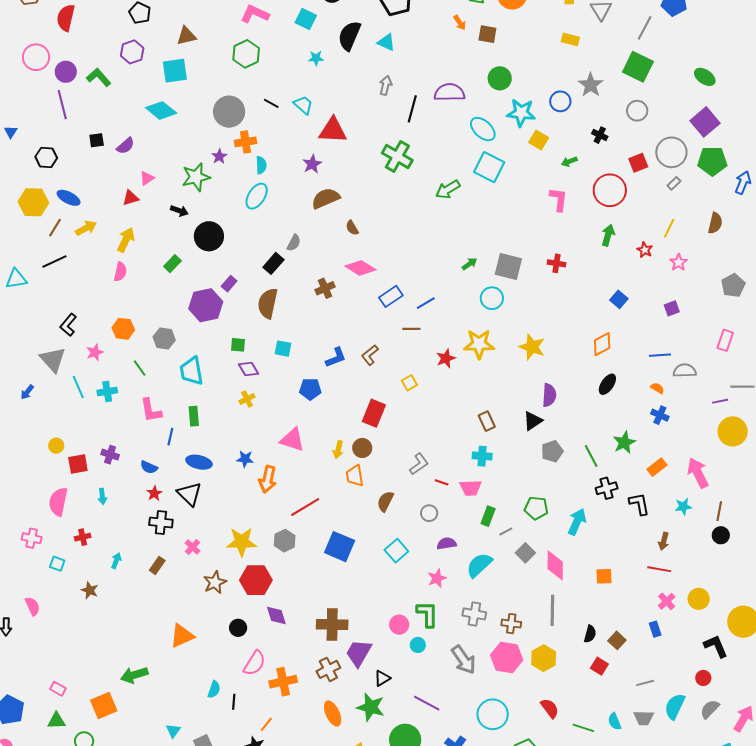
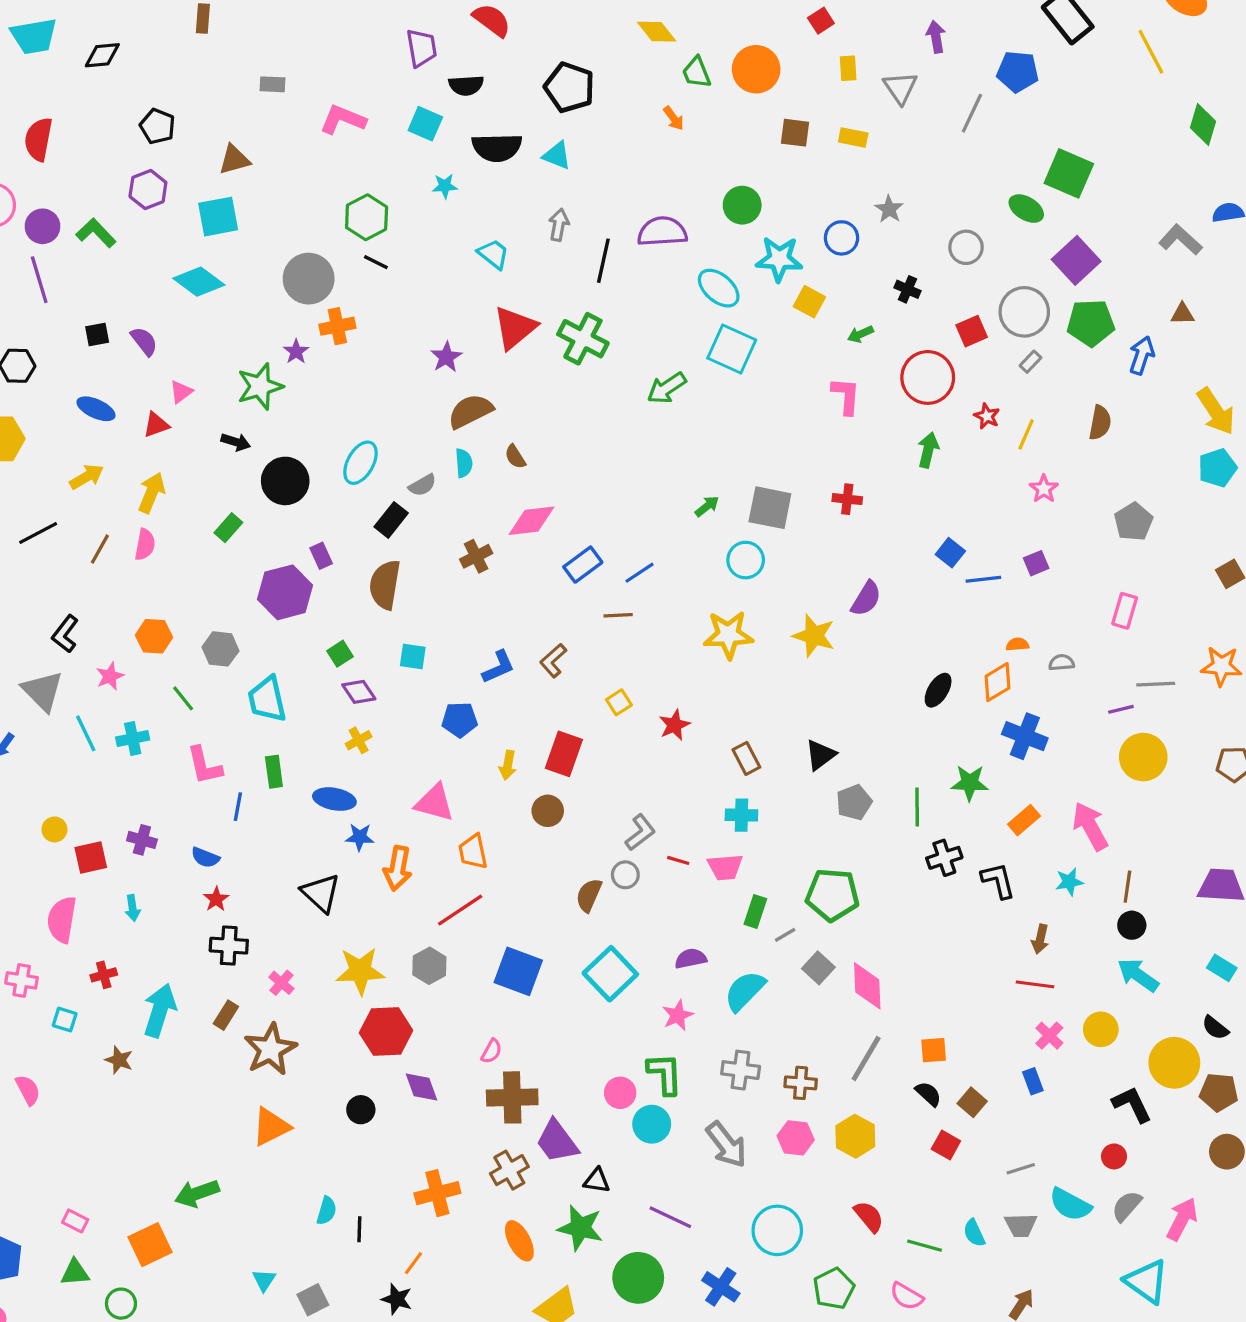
brown square: (487, 34) -> (795, 133), moved
black semicircle: (349, 36) -> (497, 147), turned -112
green hexagon: (246, 54) -> (367, 217), moved
green square: (638, 67) -> (1069, 173), moved
green ellipse: (705, 77) -> (1026, 209), moved
gray star: (591, 85) -> (889, 209), size x0.7
cyan trapezoid: (303, 105) -> (493, 254), moved
red triangle: (333, 130) -> (515, 328), moved, turned -40
purple semicircle: (125, 146) -> (144, 341), turned -84
cyan semicircle: (261, 165) -> (464, 463), moved
cyan ellipse: (257, 196) -> (361, 463), moved
blue ellipse: (69, 198) -> (96, 409), moved
brown line: (55, 228) -> (100, 549), moved
gray semicircle: (294, 243) -> (422, 485), turned 36
red star: (645, 250) -> (987, 416), moved
pink diamond: (360, 268) -> (532, 521), turned -36
purple rectangle: (229, 284) -> (321, 556), turned -63
orange diamond: (602, 344) -> (998, 682), moved
green square: (238, 345) -> (340, 654), turned -35
blue line: (660, 355) -> (983, 579), moved
red star: (446, 358) -> (674, 725), moved
gray semicircle: (685, 371) -> (1062, 663), size x0.7
orange semicircle: (657, 388) -> (1017, 644), moved, turned -32
purple semicircle: (549, 395) -> (866, 599), moved, turned 30
blue cross: (660, 415) -> (1025, 736), size x1.5
green star: (624, 443) -> (970, 783), turned 30
yellow arrow: (338, 450) -> (508, 765), moved
green line: (591, 456) -> (917, 807), turned 30
blue ellipse: (199, 462) -> (334, 799), moved
orange trapezoid: (355, 476) -> (473, 852), moved
black triangle: (189, 494) -> (321, 893), moved
green pentagon: (536, 508) -> (832, 895), size x1.4
gray circle: (429, 513) -> (625, 875), moved
cyan arrow: (577, 522) -> (1138, 975), moved, turned -76
cyan square: (396, 551) -> (610, 974), size x1.4
cyan arrow: (116, 561) -> (160, 1010), size x2.0
orange square: (604, 576) -> (934, 1050), moved
brown star: (215, 582) -> (270, 1049), moved, size x1.4
gray line: (552, 610) -> (866, 1058), turned 32
black semicircle: (590, 634) -> (928, 1094), turned -60
cyan circle: (418, 645) -> (652, 1124), size x1.5
purple trapezoid: (359, 653) -> (557, 1141), turned -64
pink hexagon: (507, 658) -> (796, 1138), size x0.7
pink semicircle: (254, 663) -> (492, 1051), moved, size x0.6
black triangle: (382, 678) -> (597, 1181), turned 42
cyan semicircle: (675, 706) -> (1070, 1204), turned -84

